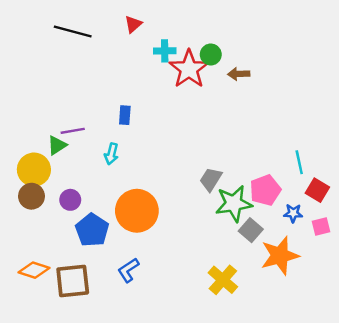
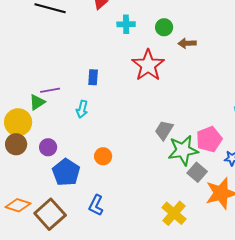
red star: (189, 69) -> (148, 65), moved
orange circle: (137, 211) -> (103, 156), size x0.5
blue L-shape: (128, 270) -> (96, 205), turned -30
brown square: (73, 281) -> (50, 214), turned -36

